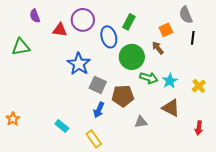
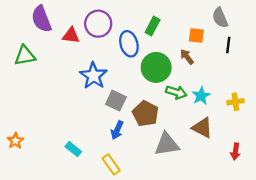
purple semicircle: (35, 16) -> (41, 19), size x1.6
orange square: (166, 30) -> (196, 35), turned 32
yellow cross: (199, 86) -> (235, 102), turned 32
brown pentagon: (123, 96) -> (145, 114), turned 30
gray triangle: (141, 122) -> (167, 144), size x1.6

